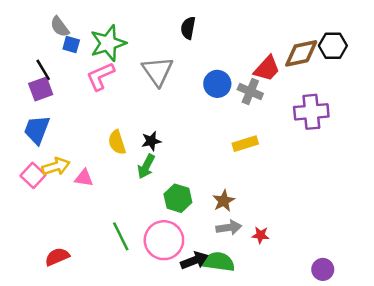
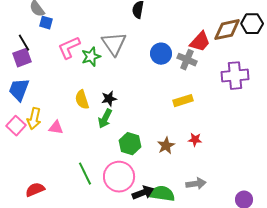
green star: (108, 43) -> (91, 57), moved, size x0.7
yellow arrow: (56, 166) -> (34, 119), turned 120
gray arrow: (229, 227) -> (196, 184), moved
red star: (261, 235) -> (195, 140), moved

